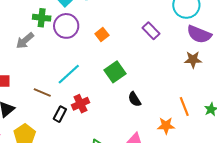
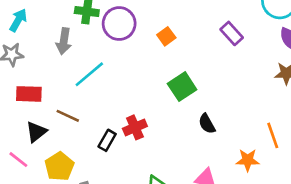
gray arrow: (25, 41) -> (64, 41), turned -42
cyan line: (69, 74) -> (89, 74), moved
brown line: (42, 93) -> (68, 116), moved

